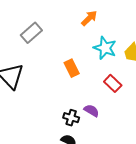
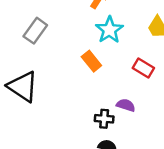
cyan star: (105, 48) -> (109, 30), moved, turned 30

